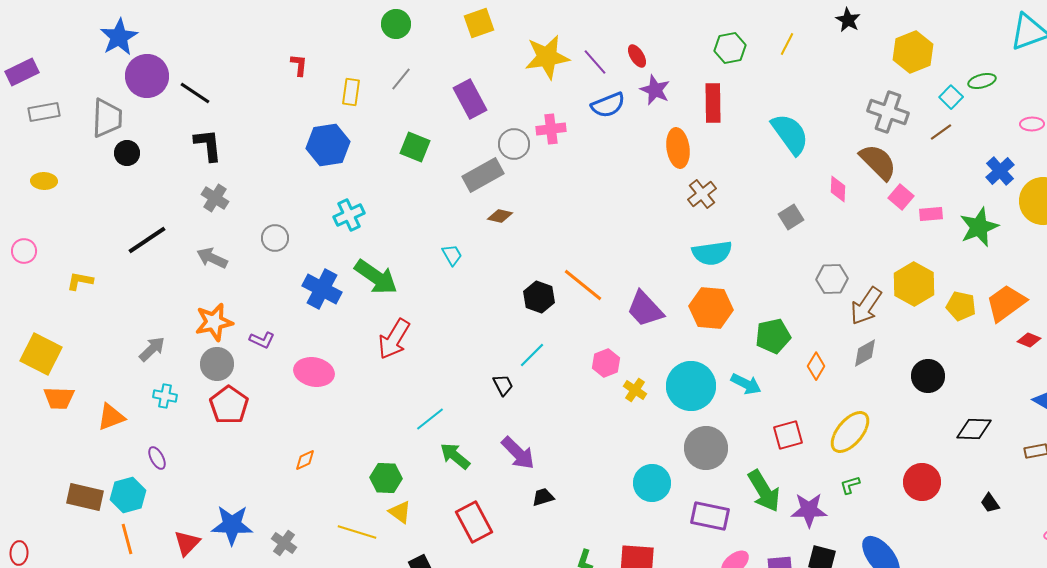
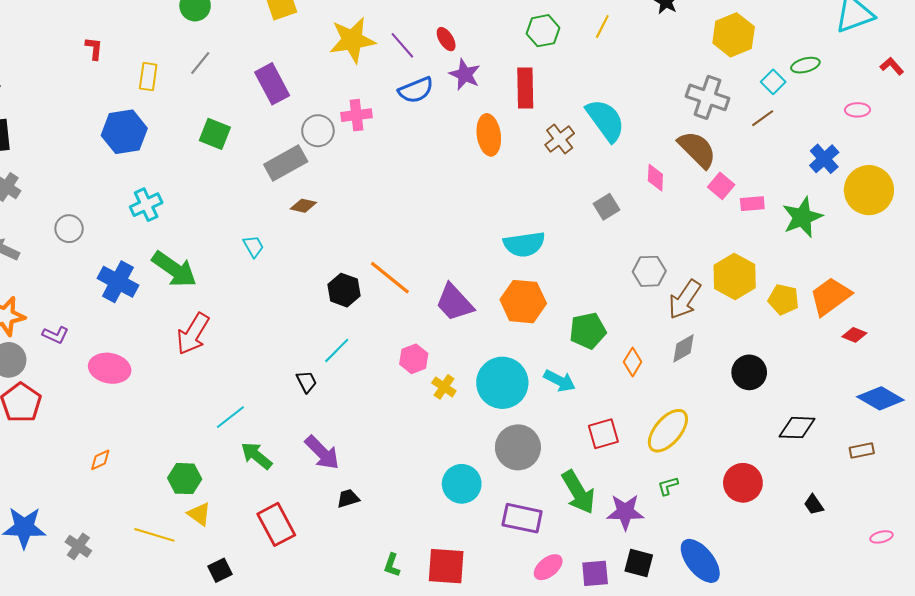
brown cross: (702, 194) -> (560, 139), moved

